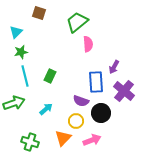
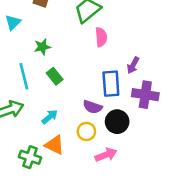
green star: (21, 52) -> (42, 47), moved
green rectangle: (50, 76) -> (55, 76), turned -64
purple cross: (124, 91) -> (145, 95), turned -30
orange triangle: (63, 138) -> (55, 145), moved, turned -48

